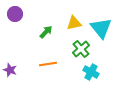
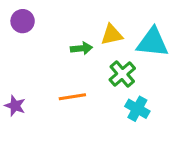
cyan triangle: (101, 28) -> (152, 42), turned -45
green arrow: (46, 32) -> (81, 48), moved, turned 40

